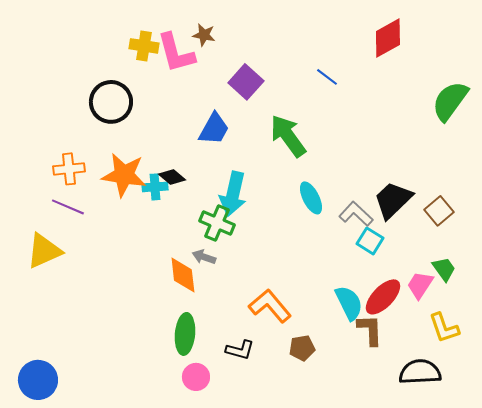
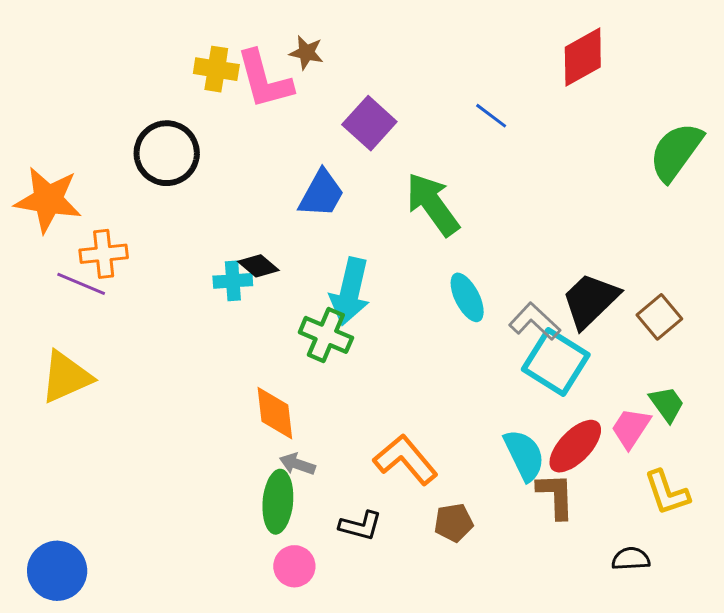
orange star: (124, 175) -> (48, 200), moved
purple line: (68, 207) -> (81, 284), moved
cyan square: (370, 241) -> (556, 362), size x1.6
gray arrow: (204, 257) -> (297, 464), moved
black semicircle: (420, 372) -> (631, 559), size x0.6

